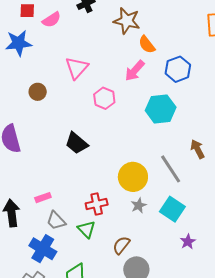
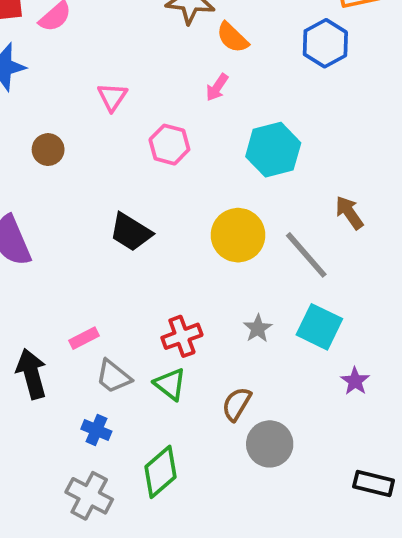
pink triangle: (77, 68) -> (112, 97), size x0.7
blue hexagon: (178, 69) -> (325, 43), moved
pink arrow: (135, 71) -> (217, 87), size x0.7
yellow circle: (133, 177) -> (238, 235), moved
blue cross: (43, 249) -> (96, 430), size x0.6

